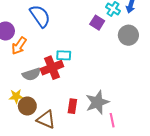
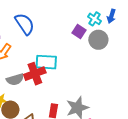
gray circle: (128, 35) -> (98, 40), moved
cyan rectangle: (64, 55) -> (46, 62), size x1.5

